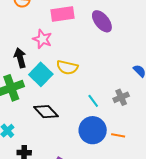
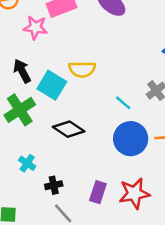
pink star: (42, 39) -> (35, 27), moved

